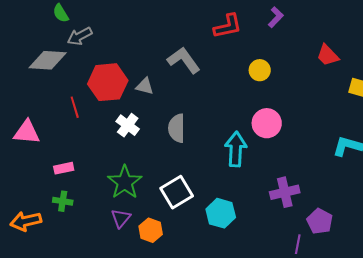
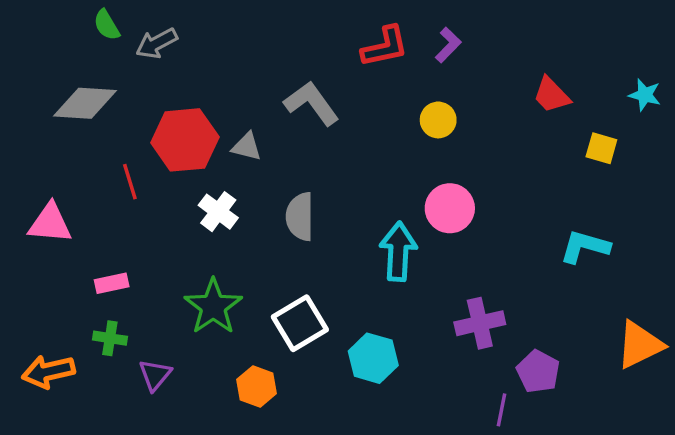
purple L-shape: (276, 17) -> (448, 45), moved
gray arrow: (80, 36) -> (157, 43), moved
purple triangle: (121, 218) -> (155, 375), moved

